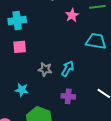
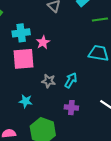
pink star: (72, 15) -> (43, 42), moved
pink square: (20, 47) -> (23, 59), size x1.6

